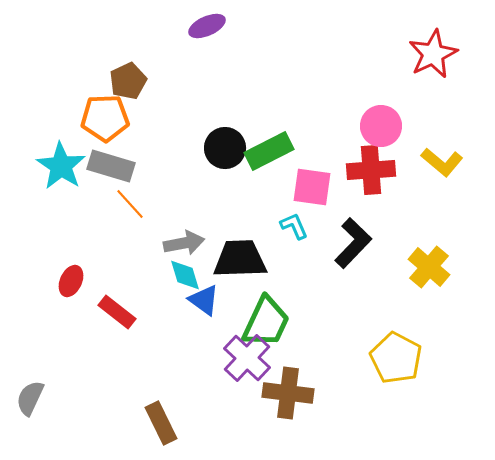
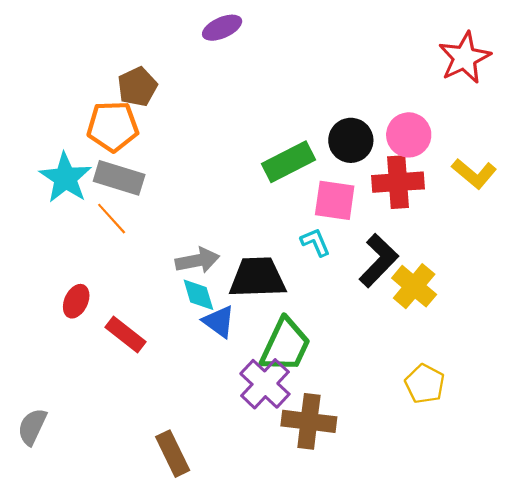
black circle: (225, 148) -> (351, 140), moved
orange line: (130, 204) -> (112, 219), moved
yellow cross: (429, 267) -> (414, 286), moved
yellow pentagon: (396, 358) -> (425, 384), size x0.7

